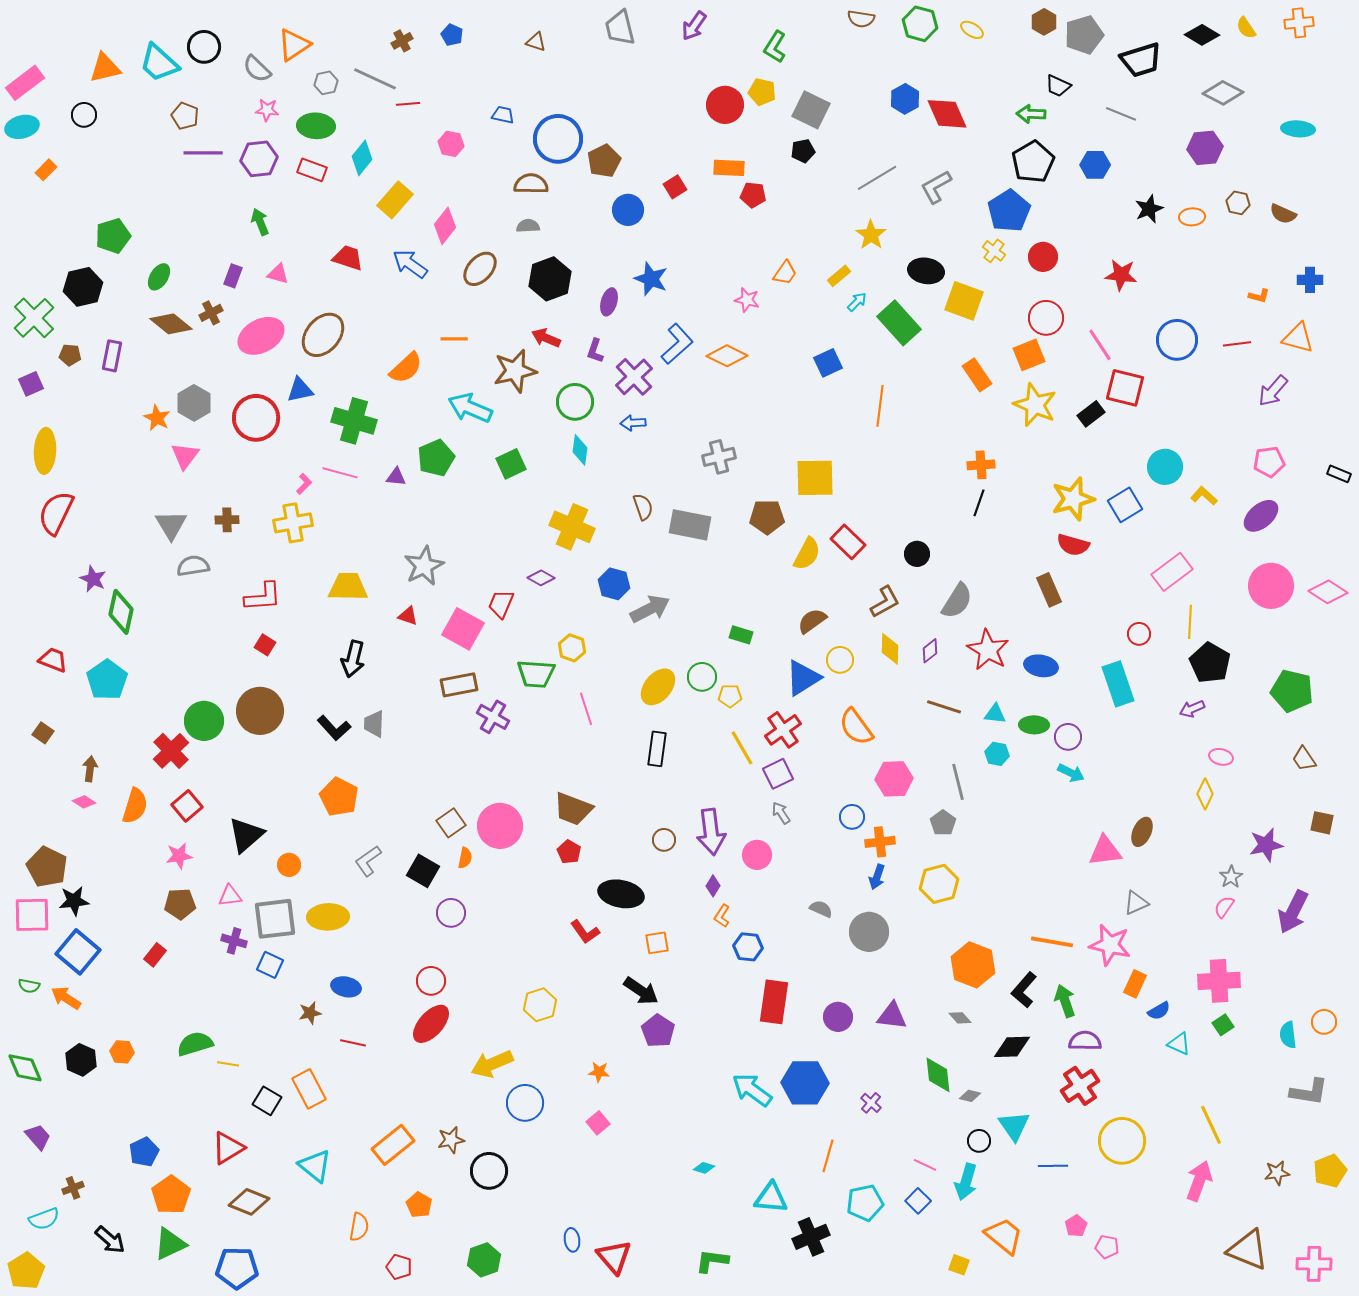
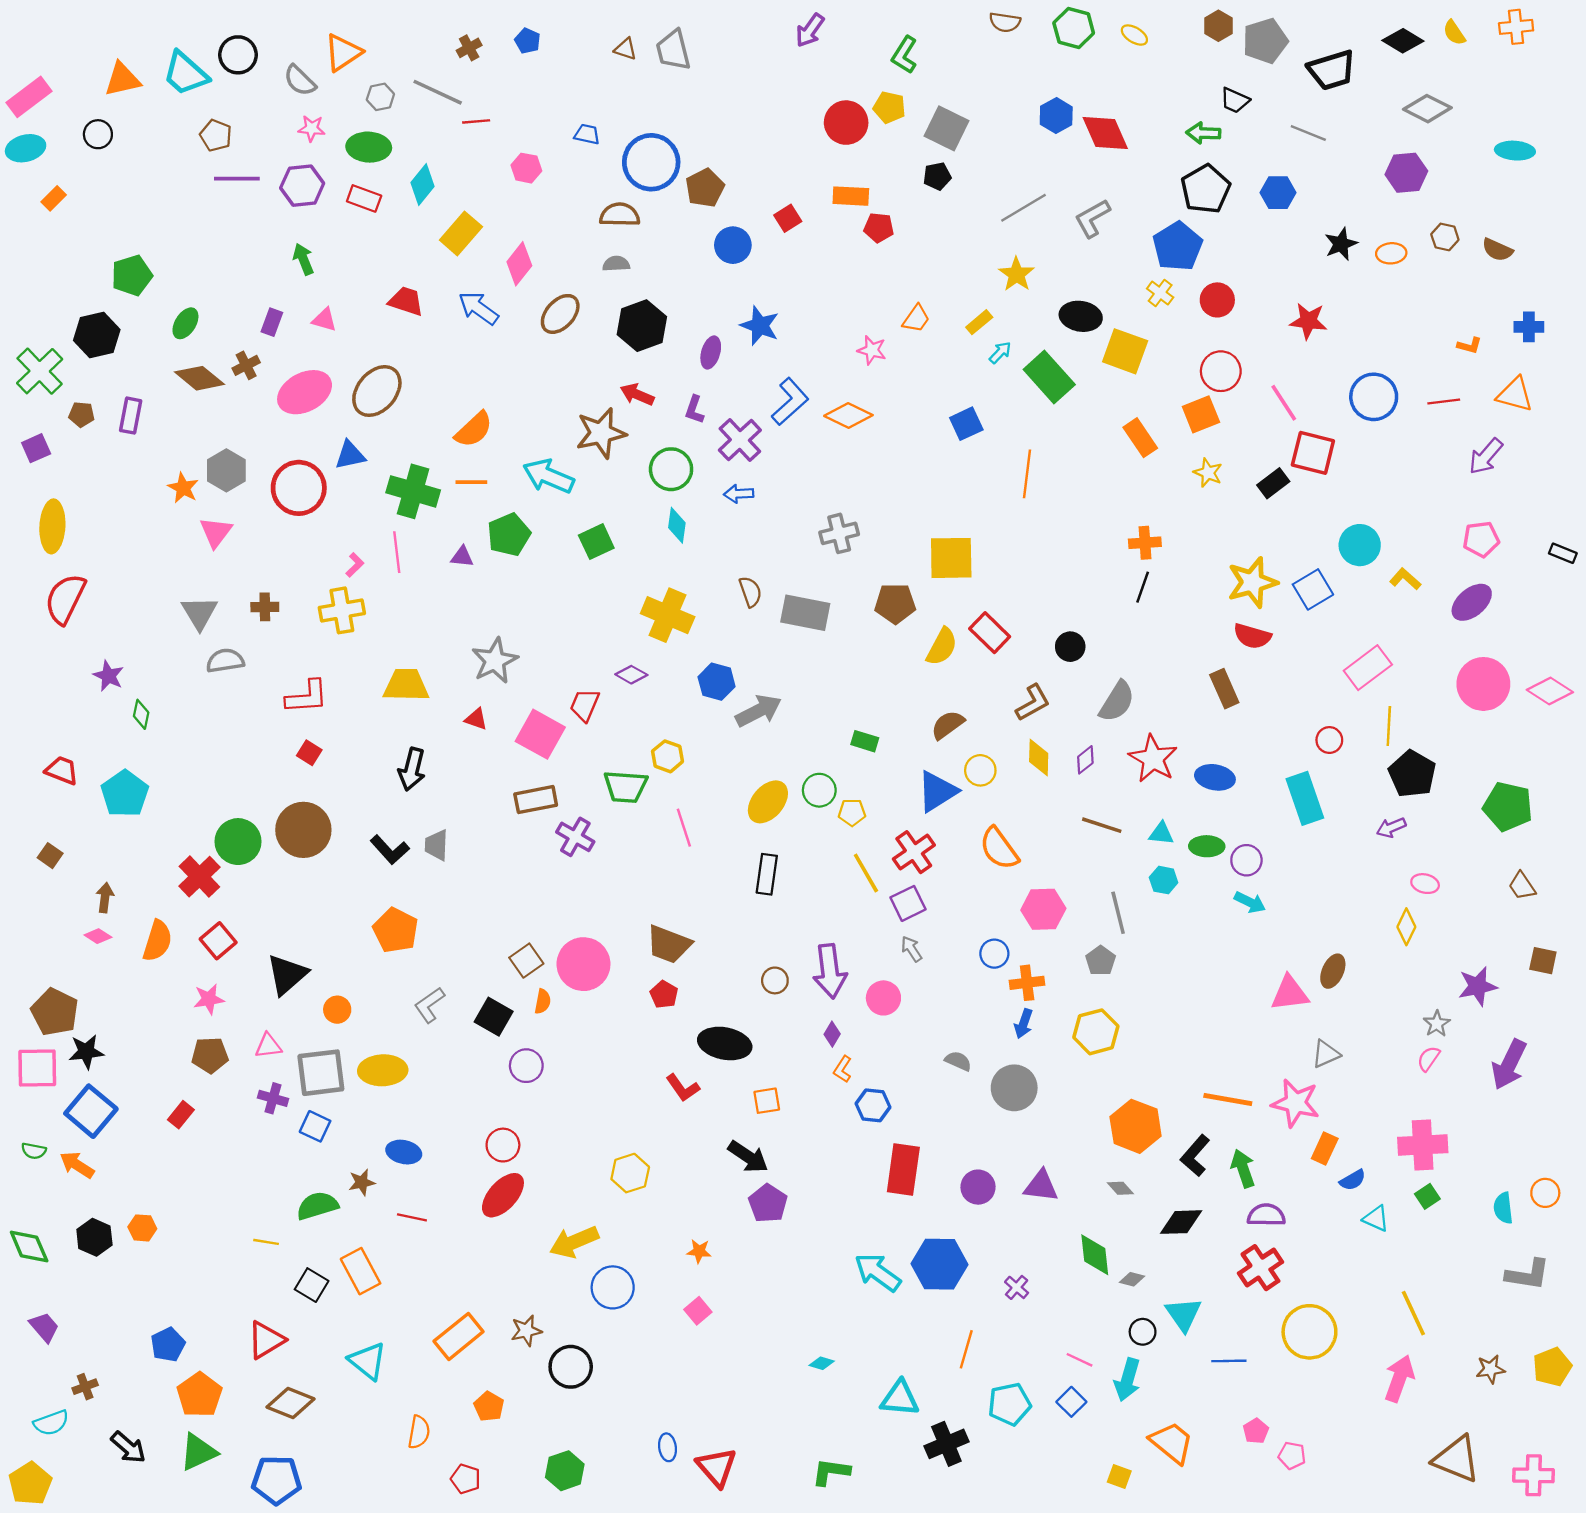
gray trapezoid: (620, 28) -> (673, 50), moved
orange line: (454, 339) -> (471, 482), moved
yellow star: (1035, 405) -> (1208, 473), size x0.6
pink line: (340, 473) -> (397, 552), turned 68
green diamond: (121, 612) -> (141, 714), size x0.6
green semicircle: (195, 1044) -> (317, 1206), moved

